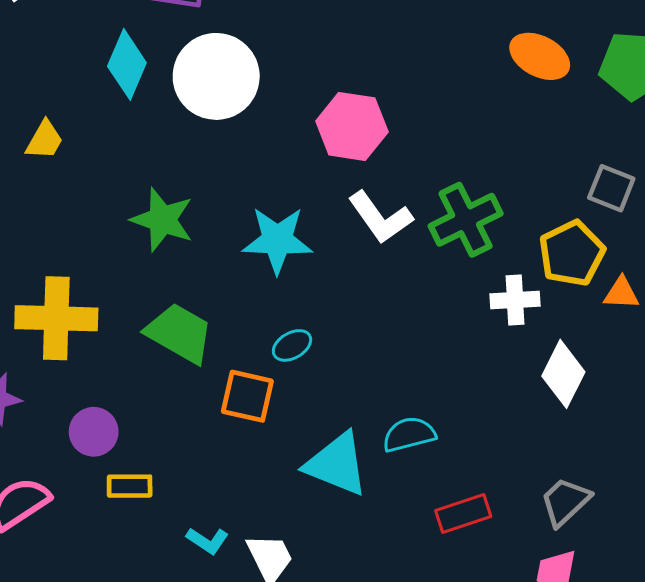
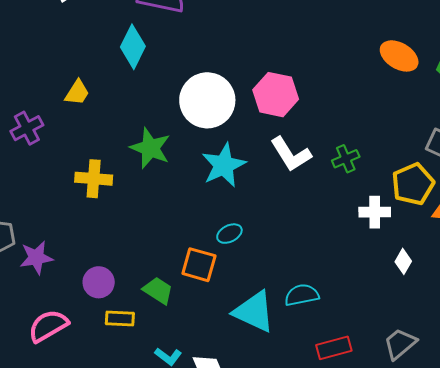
white circle: (216, 76) -> (207, 100), moved
green cross: (466, 220) -> (346, 159), size x0.6
cyan star: (277, 240) -> (224, 165), turned -30
yellow cross: (56, 318) -> (94, 179), moved, size x0.7
green trapezoid: (179, 333) -> (158, 290), moved, size x0.7
white diamond: (563, 374) -> (403, 261), size x0.6

